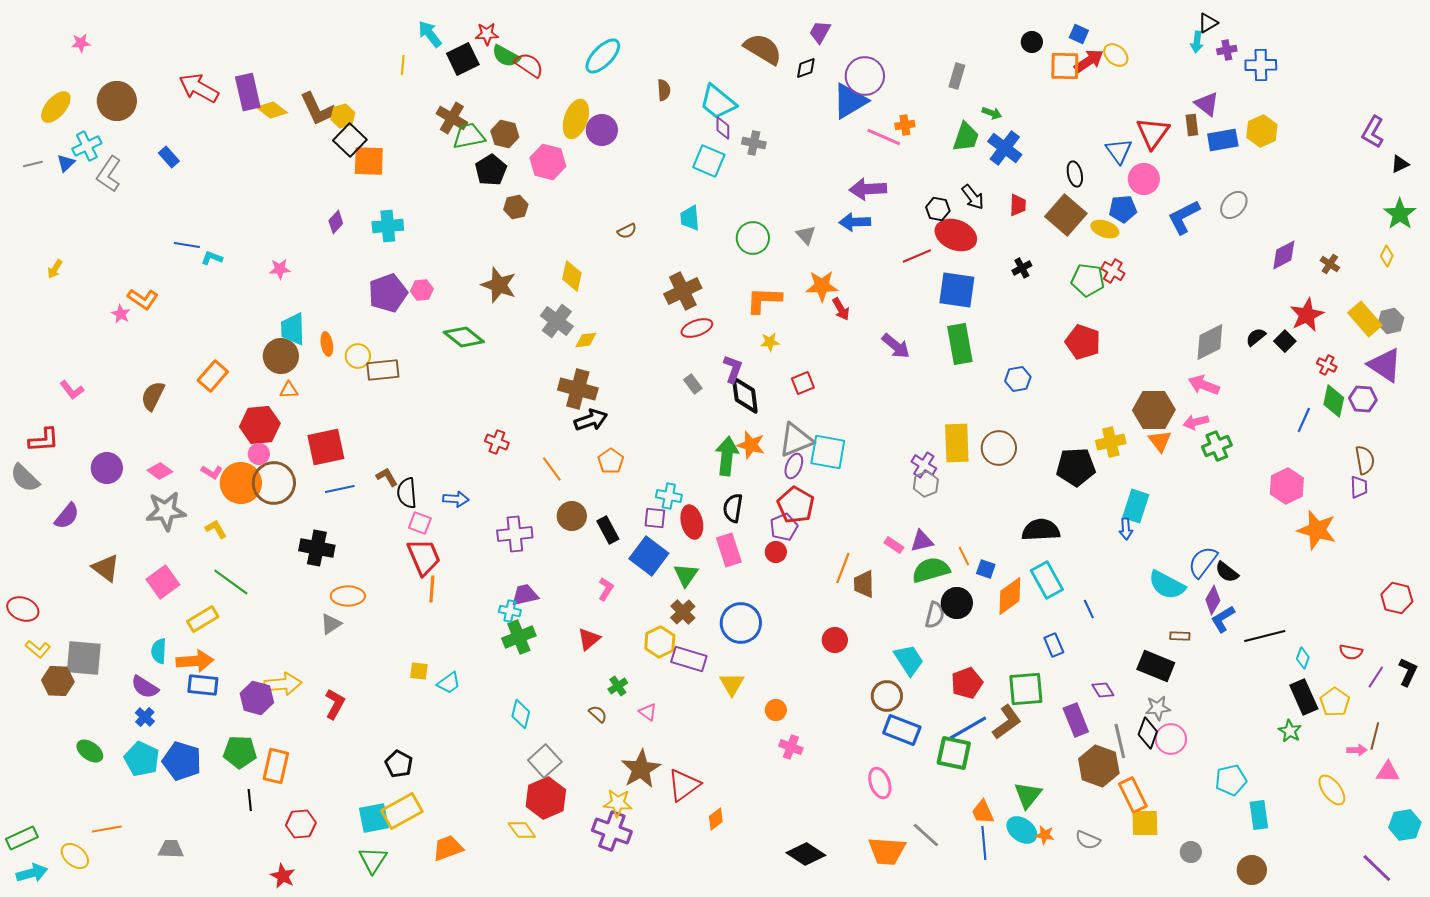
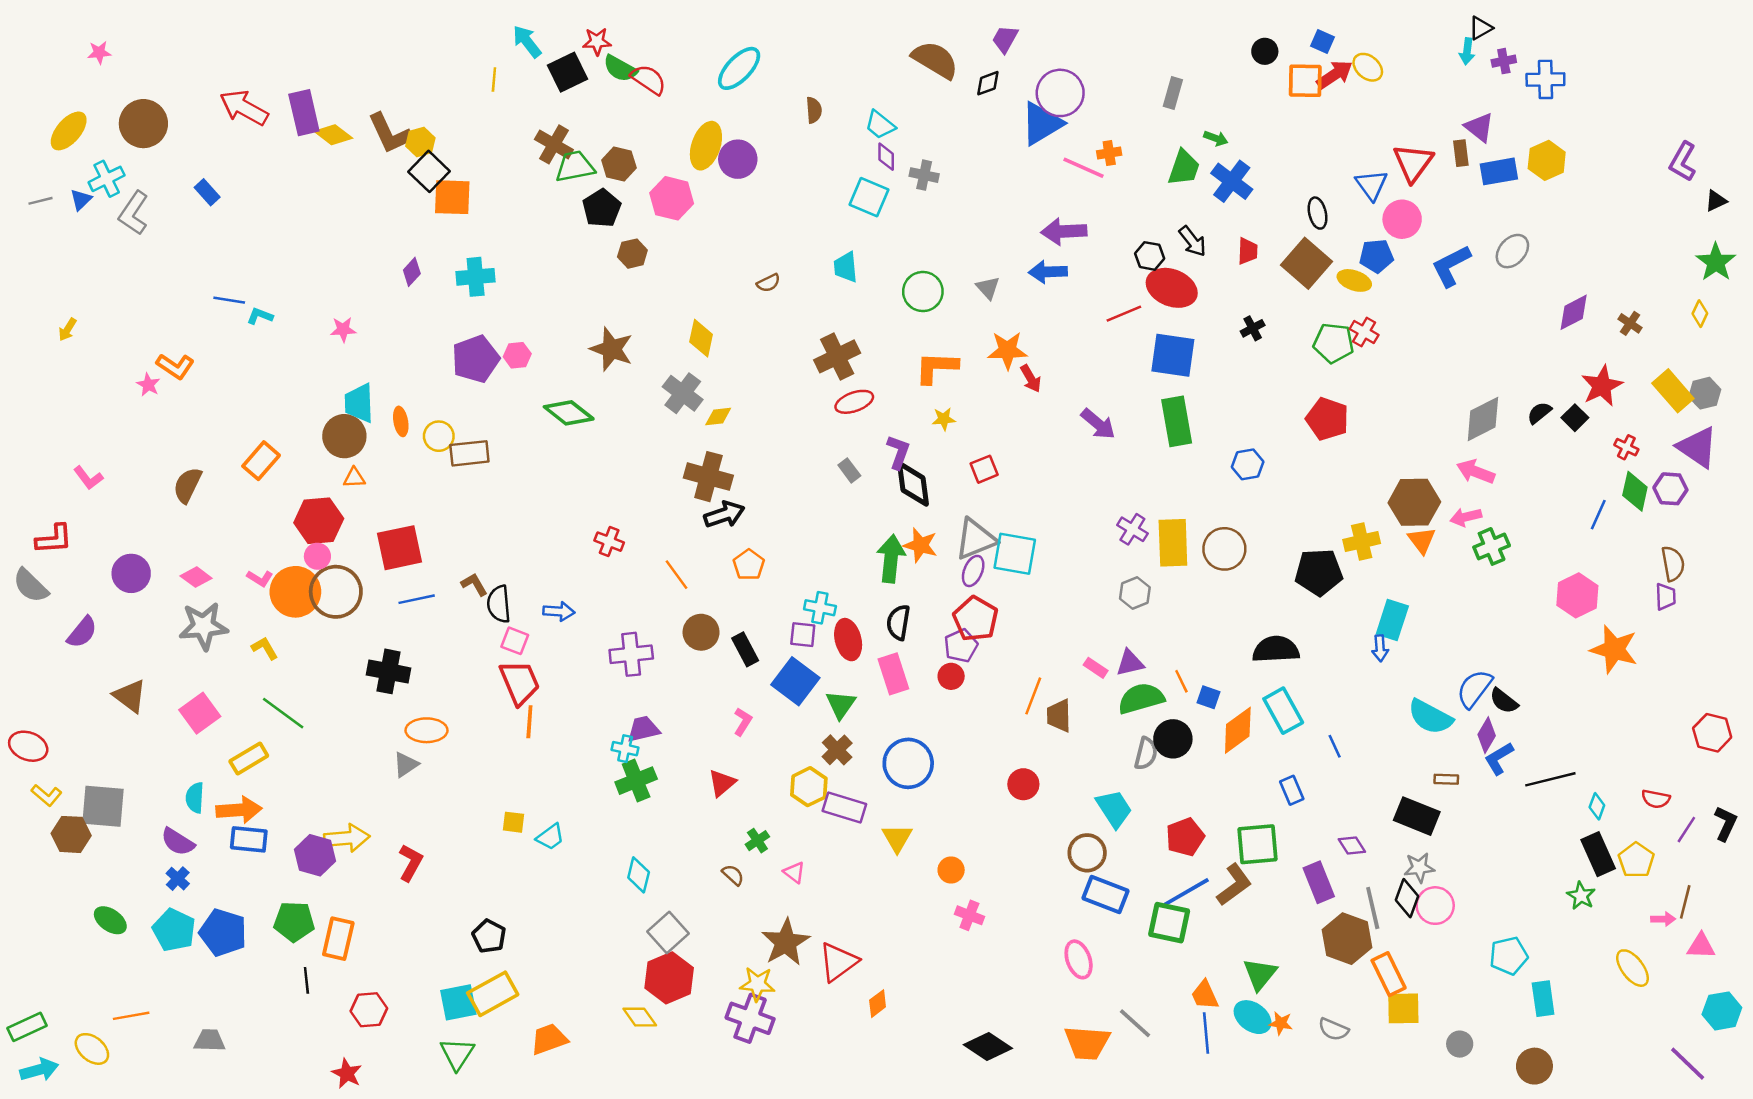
cyan trapezoid: (718, 102) -> (880, 125), size x0.7
purple cross: (924, 465) -> (1132, 529), moved

